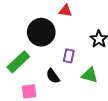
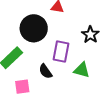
purple rectangle: (69, 56) -> (61, 51), size x1.5

